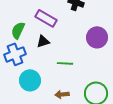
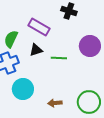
green line: (65, 63) -> (59, 58), moved

